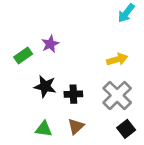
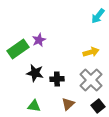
green rectangle: (23, 56) -> (18, 49), size x1.5
brown triangle: (76, 126) -> (68, 104), moved

